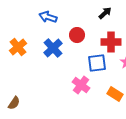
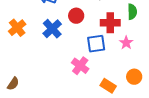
orange rectangle: (115, 94) -> (108, 86), moved

